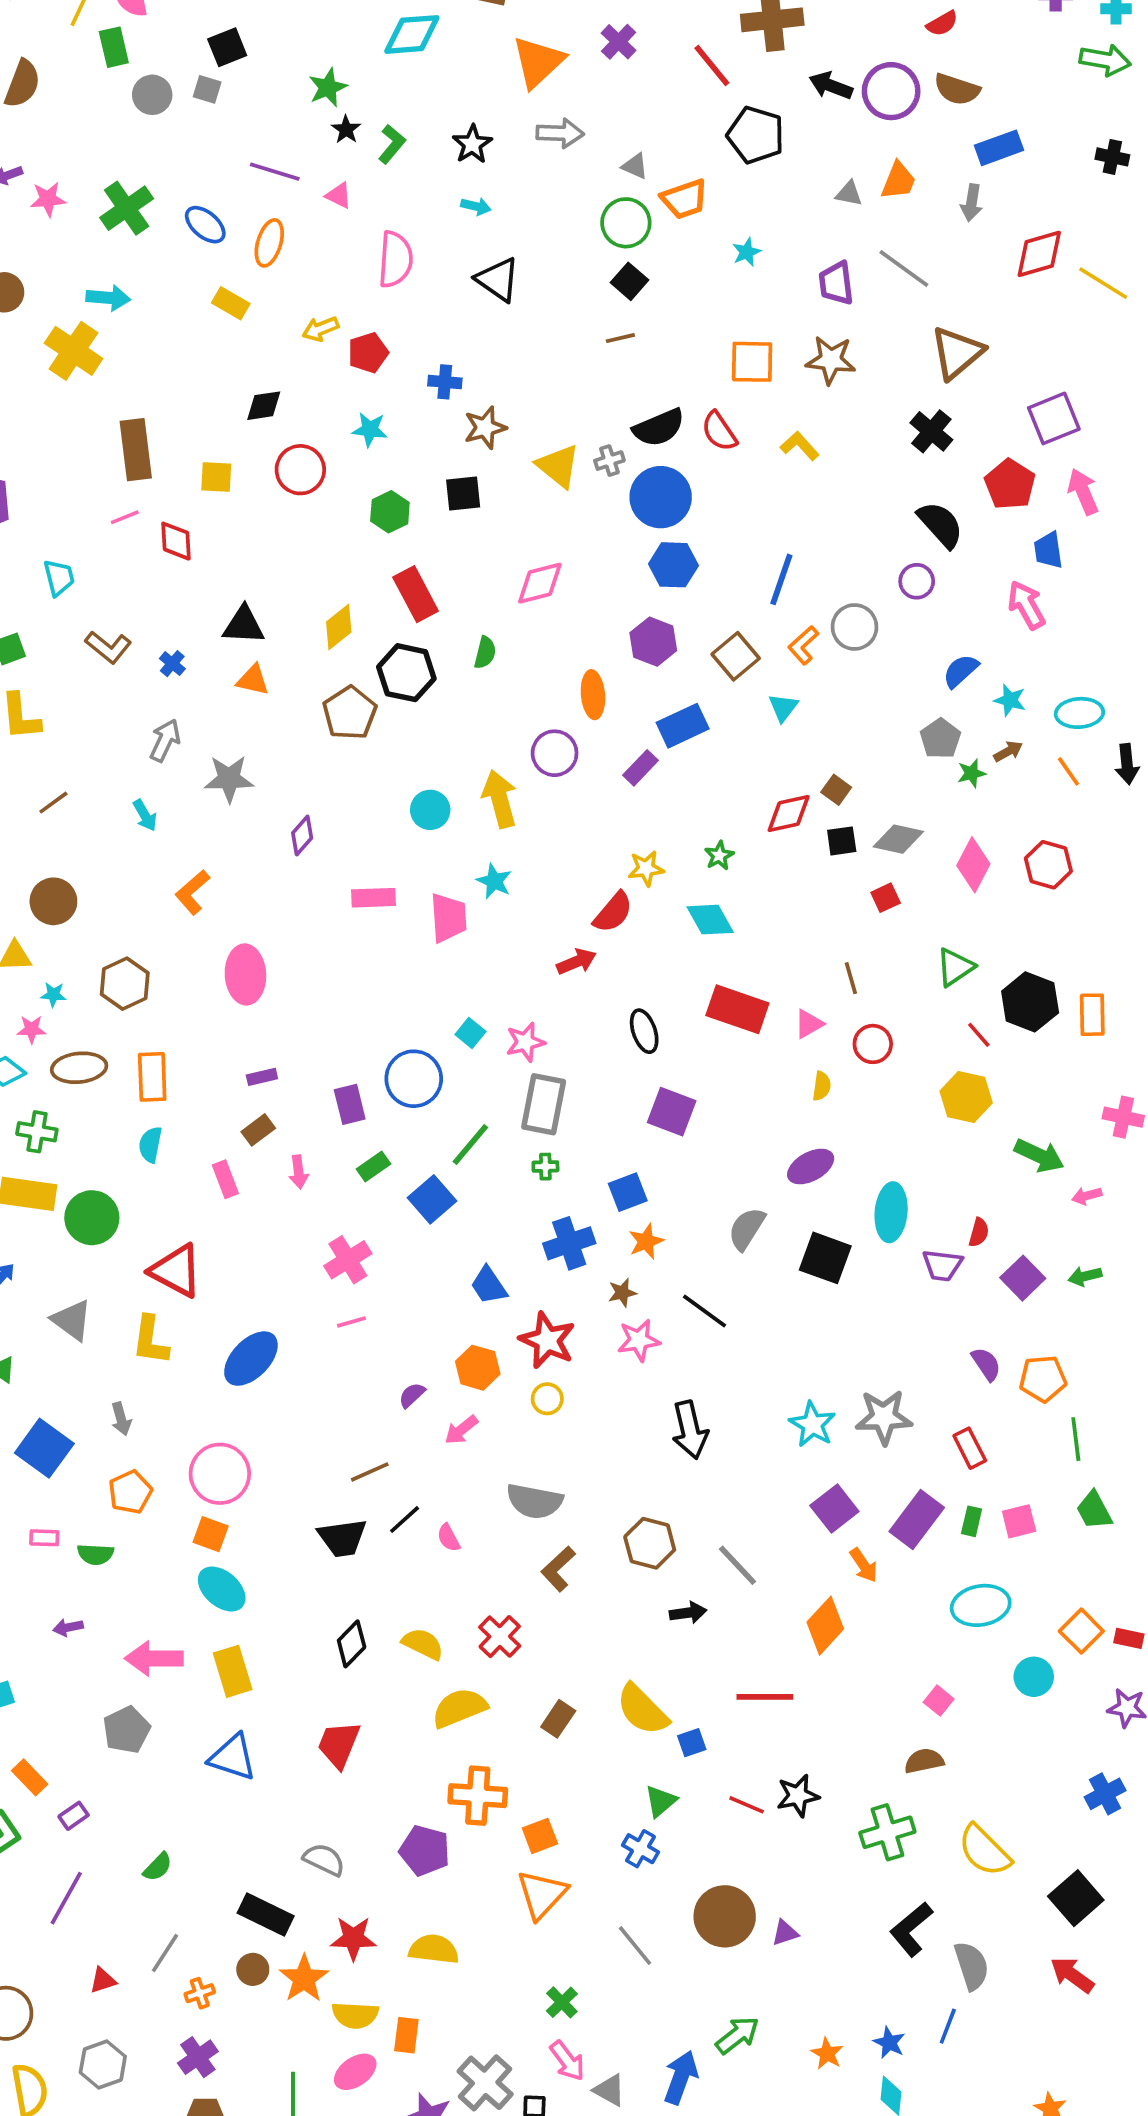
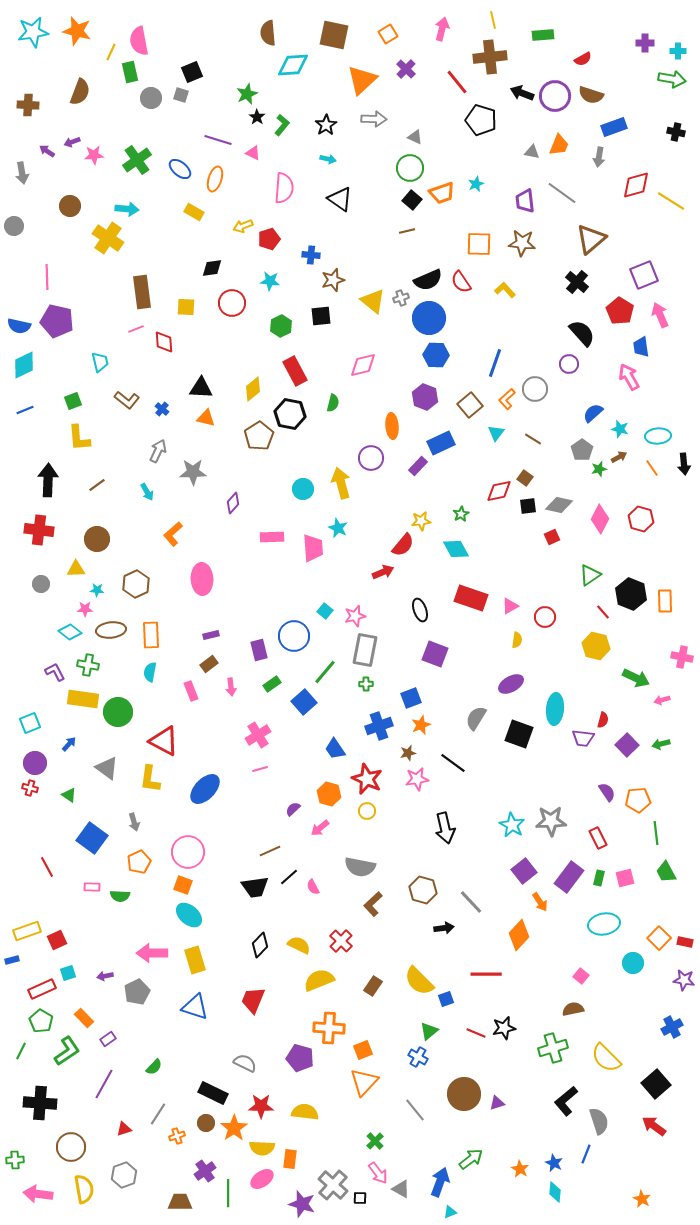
orange trapezoid: (684, 199) -> (442, 193), moved
brown line: (851, 978) -> (533, 439), moved, turned -42
purple arrow: (68, 1627) -> (105, 976), moved
purple cross: (198, 2057) -> (205, 1171), moved

